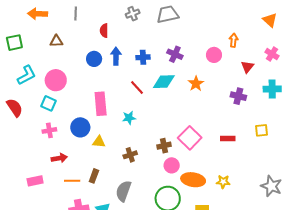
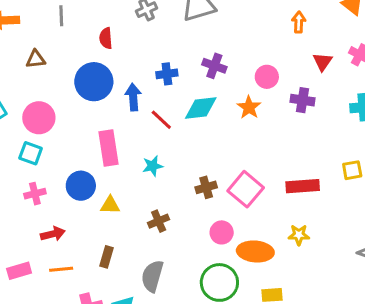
orange arrow: (234, 40) -> (299, 22), moved
pink circle: (214, 55) -> (267, 77), moved
blue arrow: (116, 56) -> (133, 97), moved
blue circle: (94, 59) -> (94, 82), size x1.6
red triangle: (247, 67) -> (323, 62), moved
purple cross: (238, 96) -> (302, 100), moved
red rectangle: (228, 139) -> (303, 186), size x1.5
brown cross: (164, 146) -> (206, 187), moved
orange line: (72, 181) -> (61, 269), moved
yellow star: (223, 182) -> (299, 235), moved

